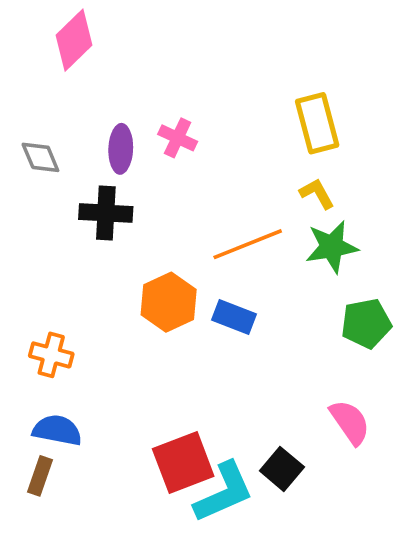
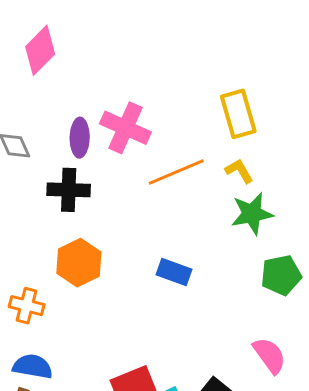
pink cross: (178, 138) -> (125, 128), size x1.6
orange line: (248, 244) -> (176, 172), moved
orange hexagon: (169, 302) -> (79, 263), moved

